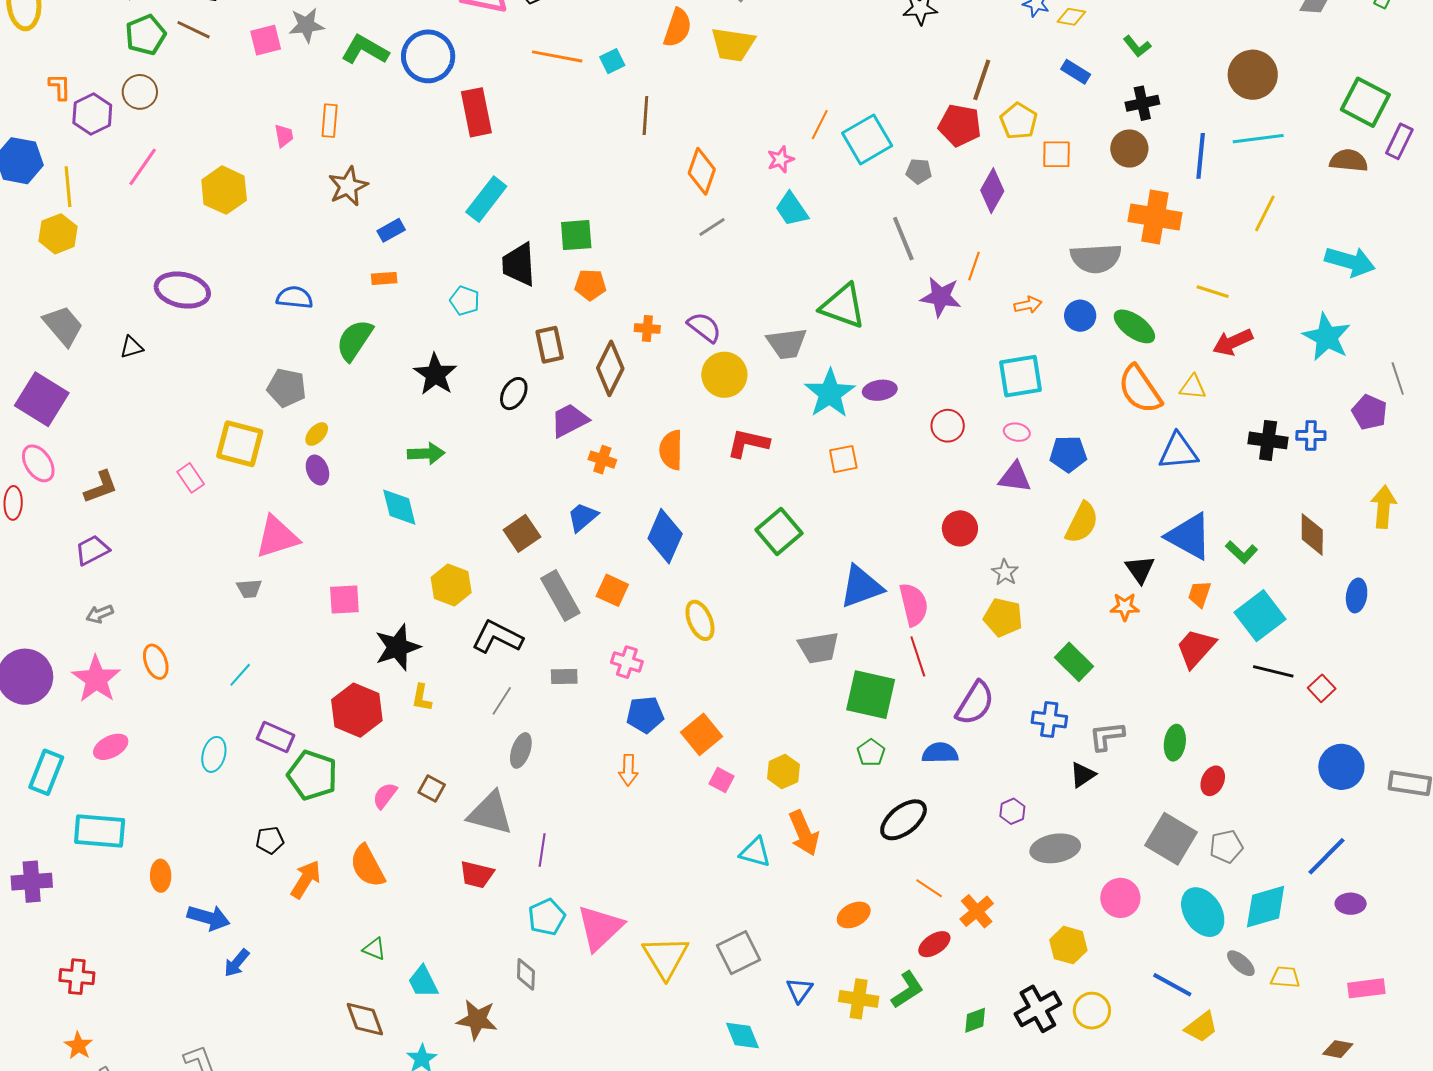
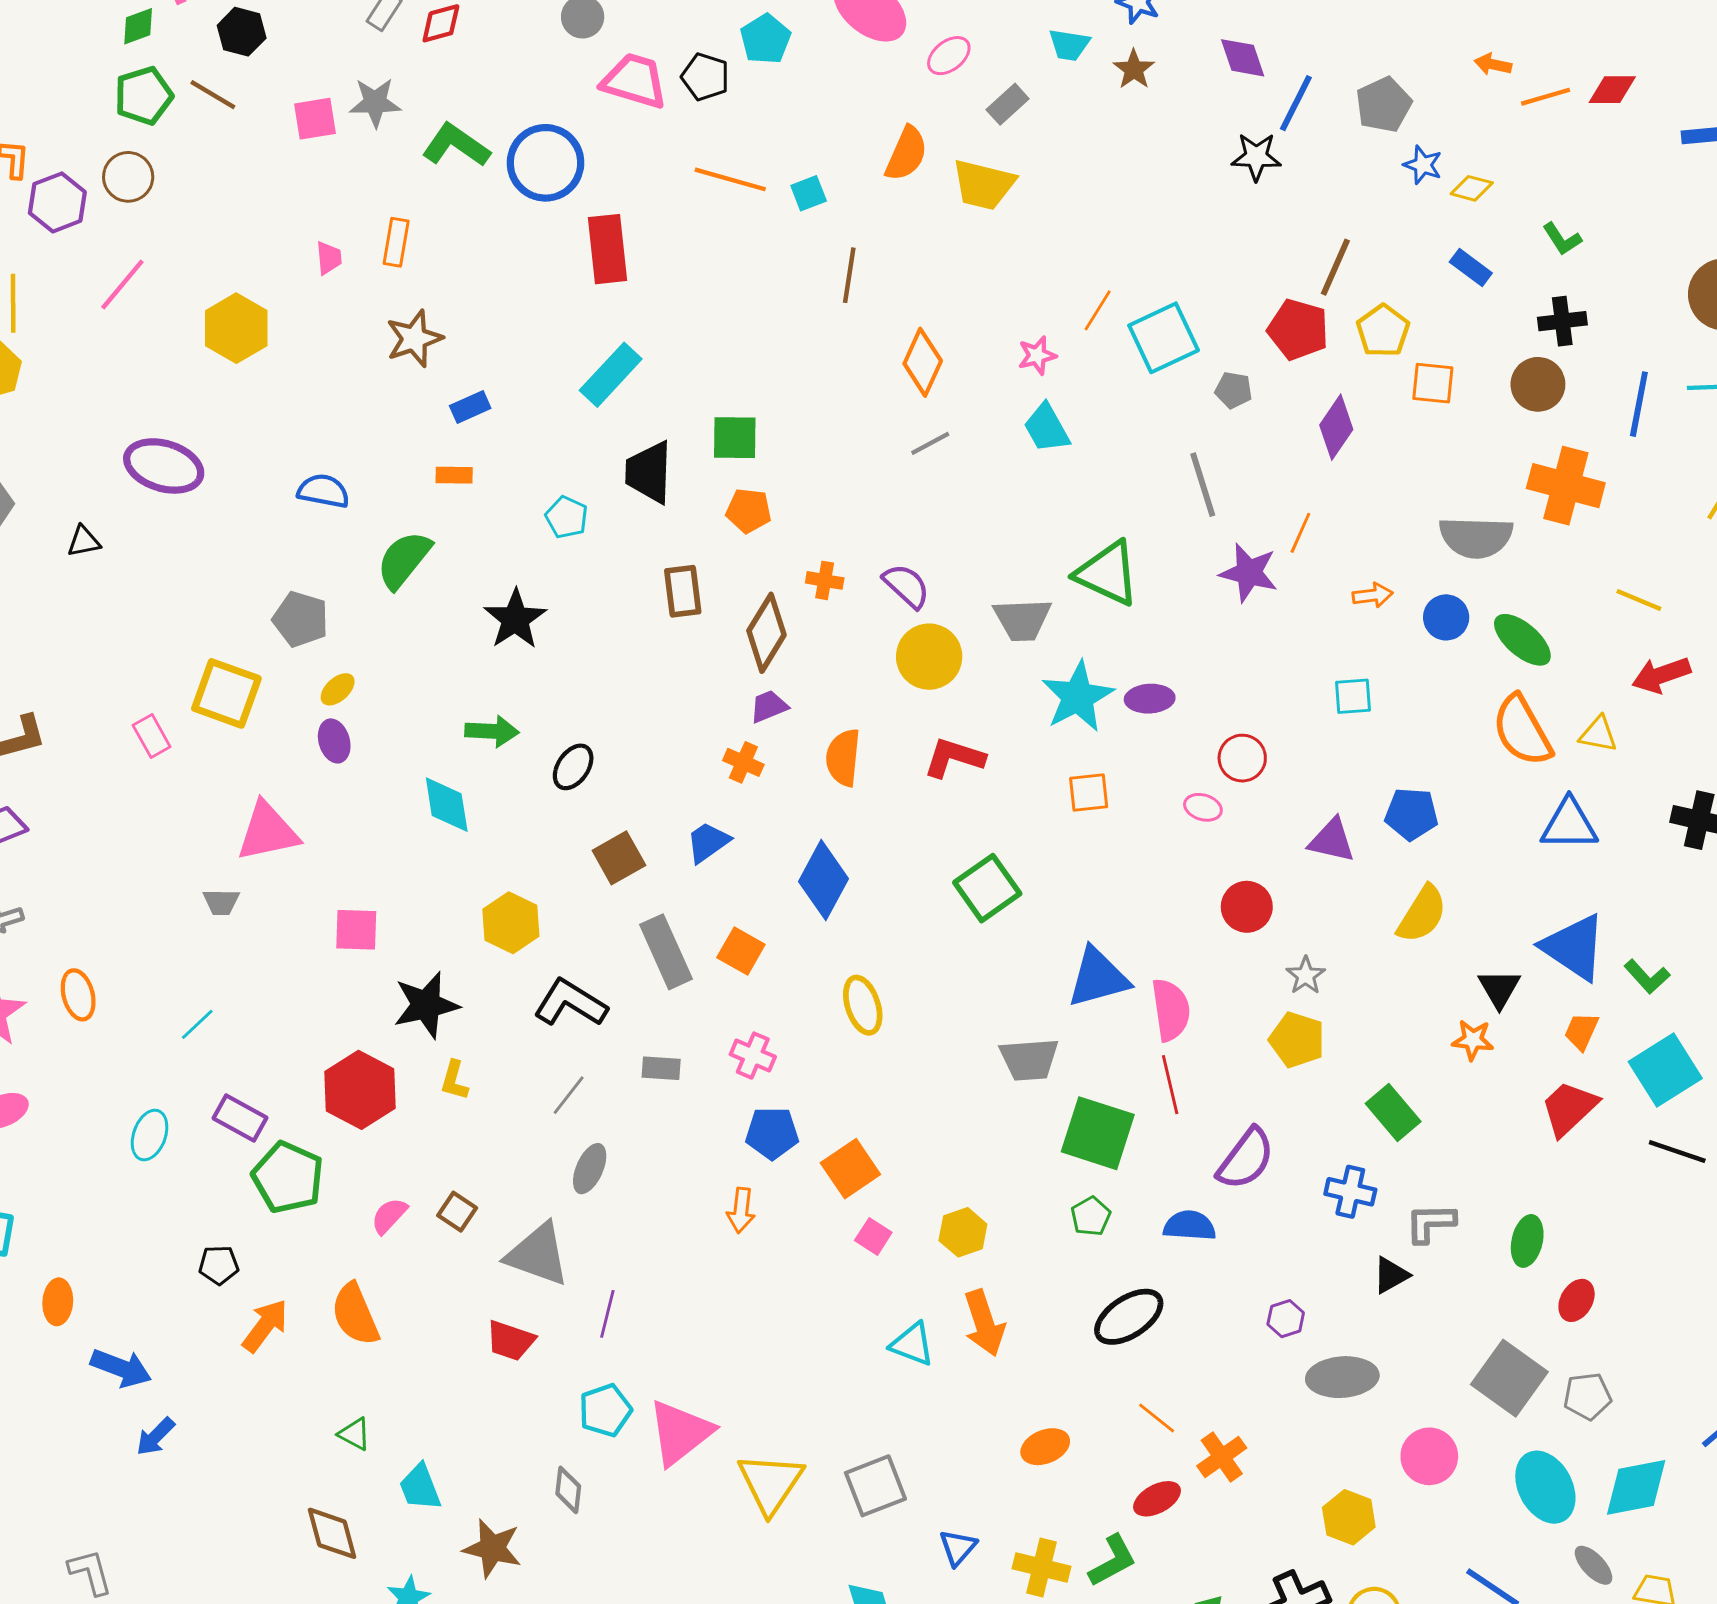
cyan square: (1021, 376) -> (1353, 696), size x0.6
black ellipse: (514, 394) -> (573, 767), moved
purple trapezoid: (569, 420) -> (769, 706), moved, size x0.7
pink ellipse: (1017, 432) -> (1203, 807), moved

